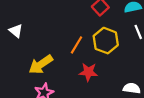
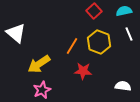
white triangle: (16, 31) -> (16, 33), size x1.5

